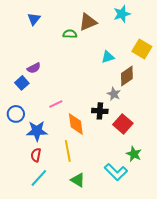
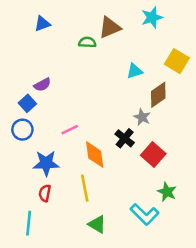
blue triangle: (34, 19) -> (42, 24), turned 32
black cross: (100, 111) -> (125, 138), turned 35
blue circle: (16, 114) -> (22, 130), moved
cyan line: (39, 178) -> (29, 223), moved, turned -36

